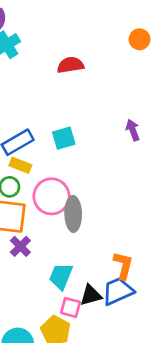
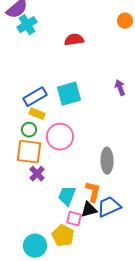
cyan square: (64, 138) -> (69, 94), size x1.4
gray ellipse: (73, 214) -> (107, 161), moved
orange L-shape: (123, 265) -> (93, 192), moved

